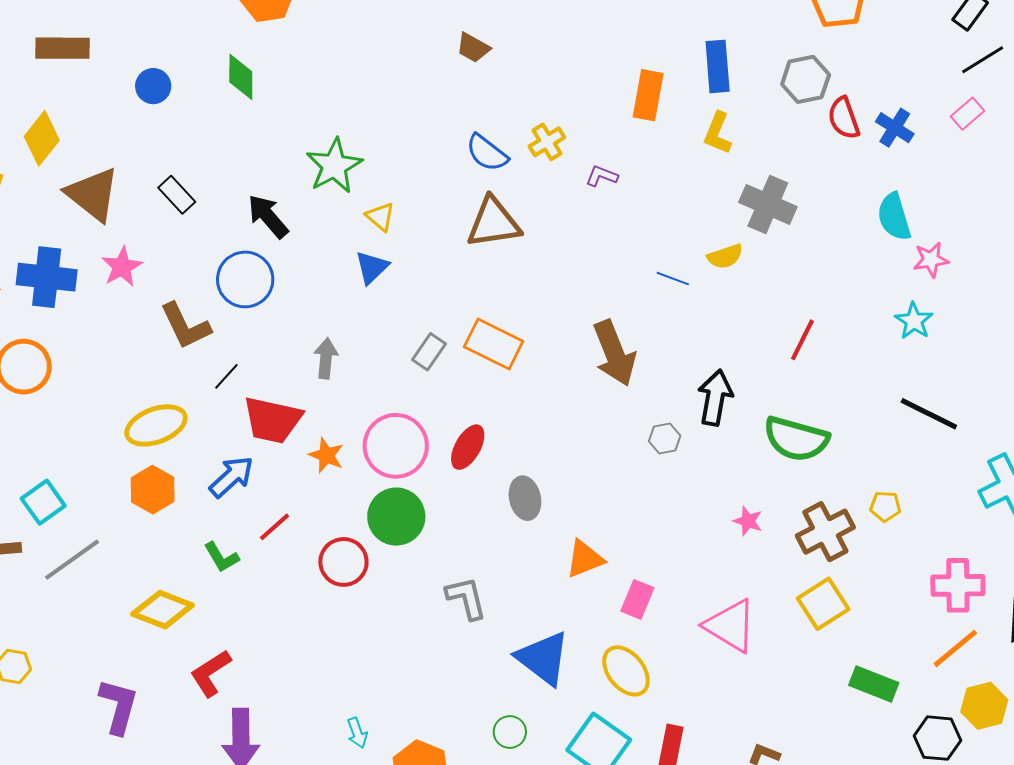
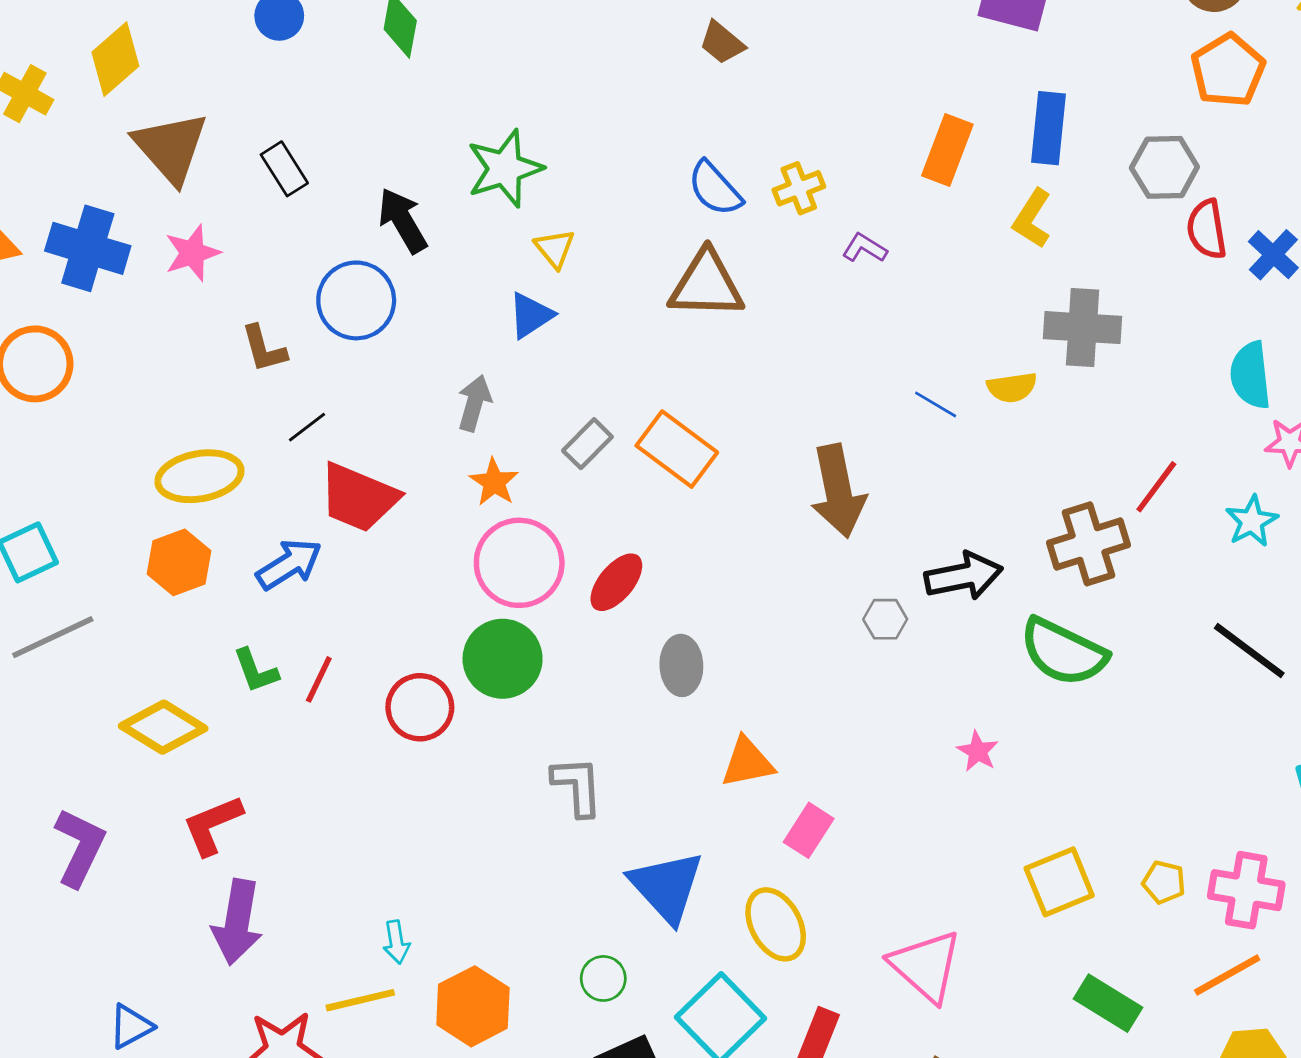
gray cross: (768, 204) -> (1083, 328), turned -30
brown L-shape: (185, 326) -> (264, 349), size x0.7
red line: (802, 340) -> (1156, 487), moved
gray arrow: (326, 358) -> (474, 403), moved
black arrow: (715, 398) -> (964, 576), turned 58
orange star: (326, 455) -> (494, 482), moved
yellow pentagon: (885, 506) -> (1164, 882), moved
red line: (274, 527) -> (319, 679), moved, turned -33
brown cross: (825, 532) -> (1089, 544), moved
pink triangle: (730, 626) -> (926, 966), moved

